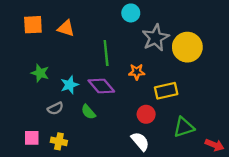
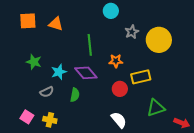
gray star: (156, 38) -> (132, 32), size x0.6
green semicircle: (88, 112) -> (75, 95), turned -128
red circle: (146, 114) -> (120, 89), moved
pink square: (32, 138) -> (27, 117), turned 32

